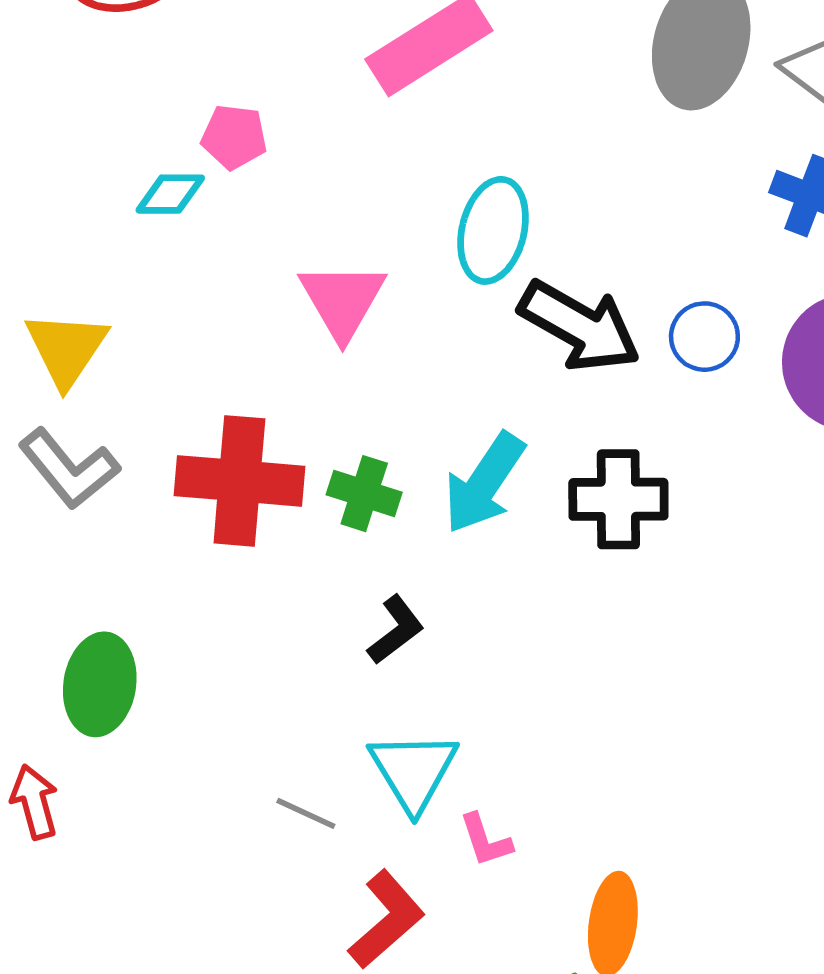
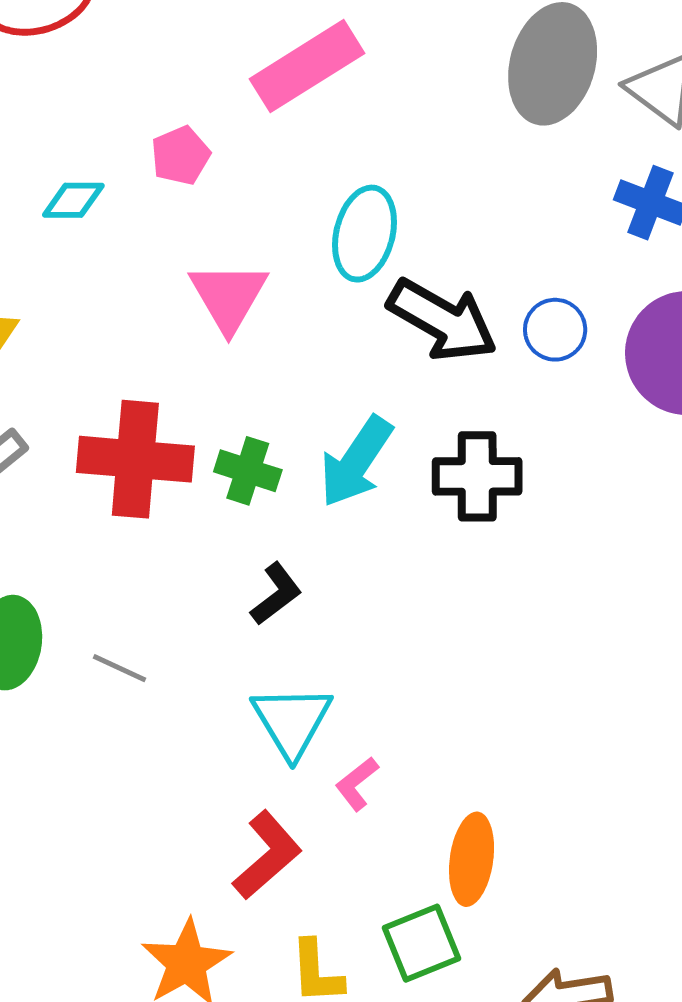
pink pentagon: (234, 137) -> (180, 156), moved, turned -30
gray line: (306, 813) -> (119, 668), moved
pink L-shape: (486, 840) -> (357, 784), turned 70

